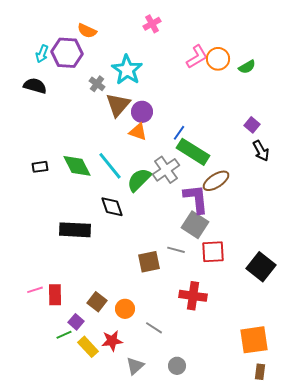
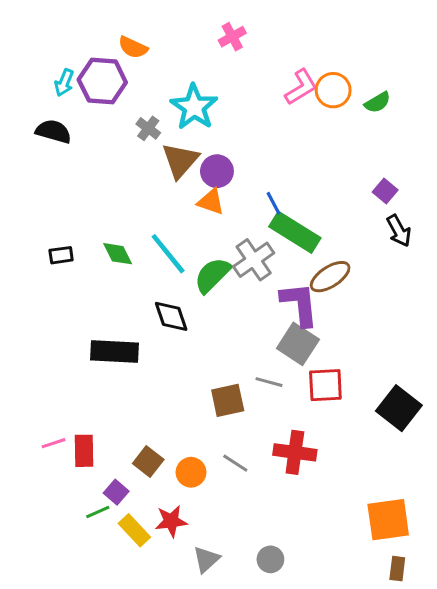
blue line: (179, 133) -> (274, 203), turned -63
green diamond: (77, 166) -> (118, 254), size x0.7
gray line: (154, 328) -> (235, 463), moved

